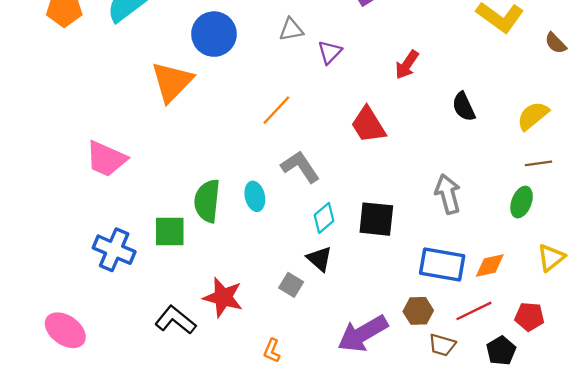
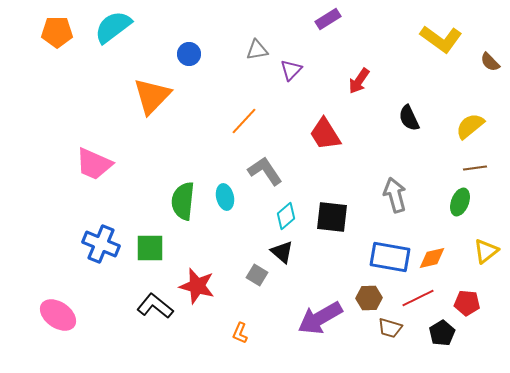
blue circle: (214, 34) -> (189, 54), size x0.6
green square: (170, 232) -> (150, 248), moved

